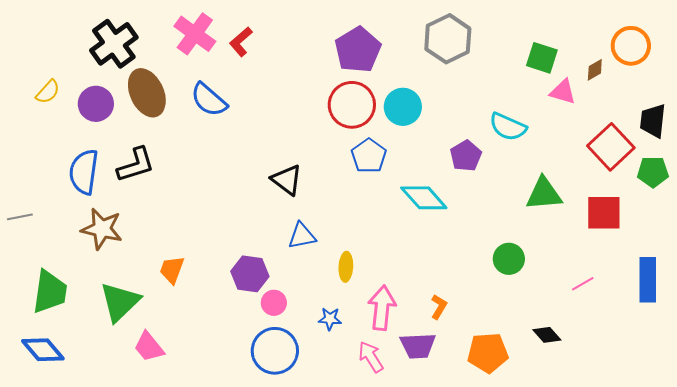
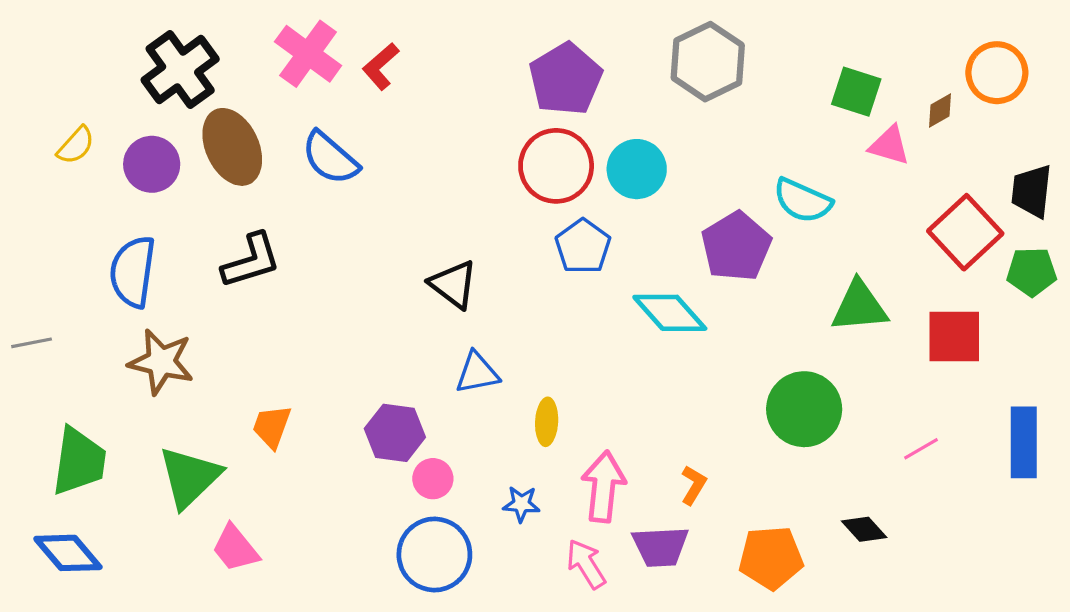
purple pentagon: (466, 156) -> (736, 246), size x1.4
black L-shape: (136, 165) -> (251, 261), moved
green circle: (509, 259) -> (804, 409), size x1.5

